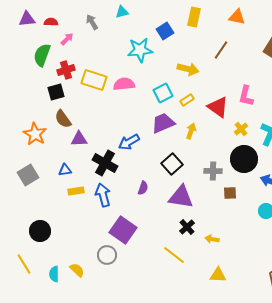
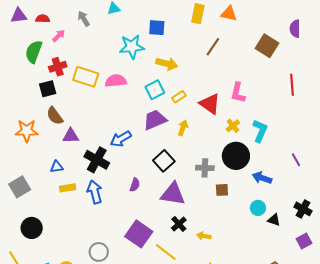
yellow rectangle: (194, 17) -> (198, 14), moved
blue square: (165, 31) -> (157, 28), turned 36
yellow arrow: (188, 69) -> (167, 64), moved
orange star: (35, 134) -> (27, 131), turned -30
gray square: (28, 175) -> (20, 187), moved
purple square: (123, 230) -> (139, 234), moved

